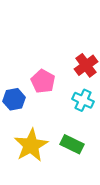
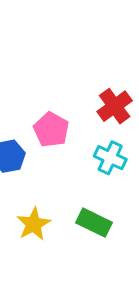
yellow star: (31, 145) -> (34, 224), size x0.7

